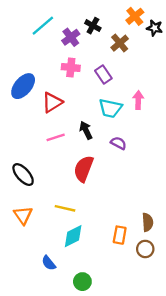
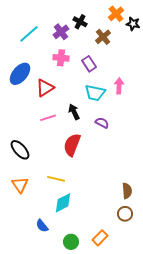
cyan line: (43, 26) -> (29, 34), moved
orange rectangle: (120, 235) -> (100, 238), moved, turned 35

